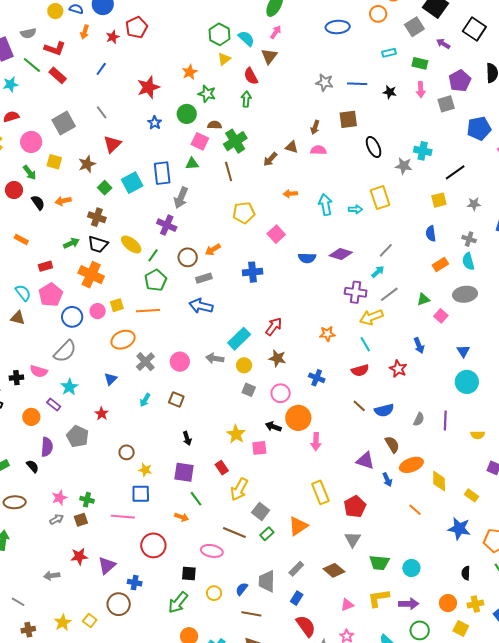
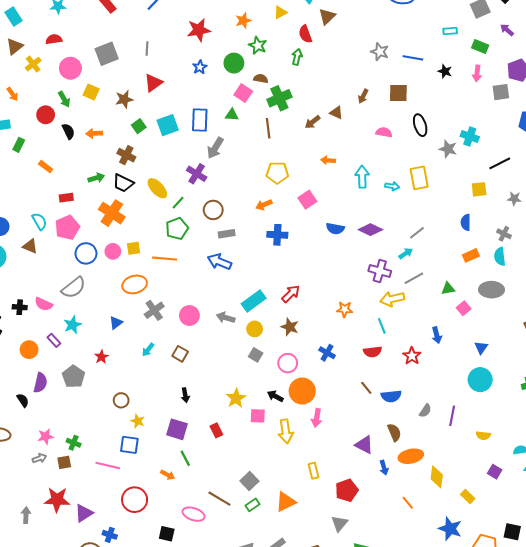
gray line: (102, 112) -> (147, 49), turned 32
pink semicircle: (318, 150) -> (384, 132), moved
orange arrow: (213, 250) -> (264, 205), moved
yellow arrow: (239, 489) -> (286, 431), moved, turned -45
yellow rectangle: (320, 492) -> (314, 471), size x0.7
red star: (79, 556) -> (57, 500), size x1.4
gray arrow: (52, 576) -> (26, 515), turned 91

